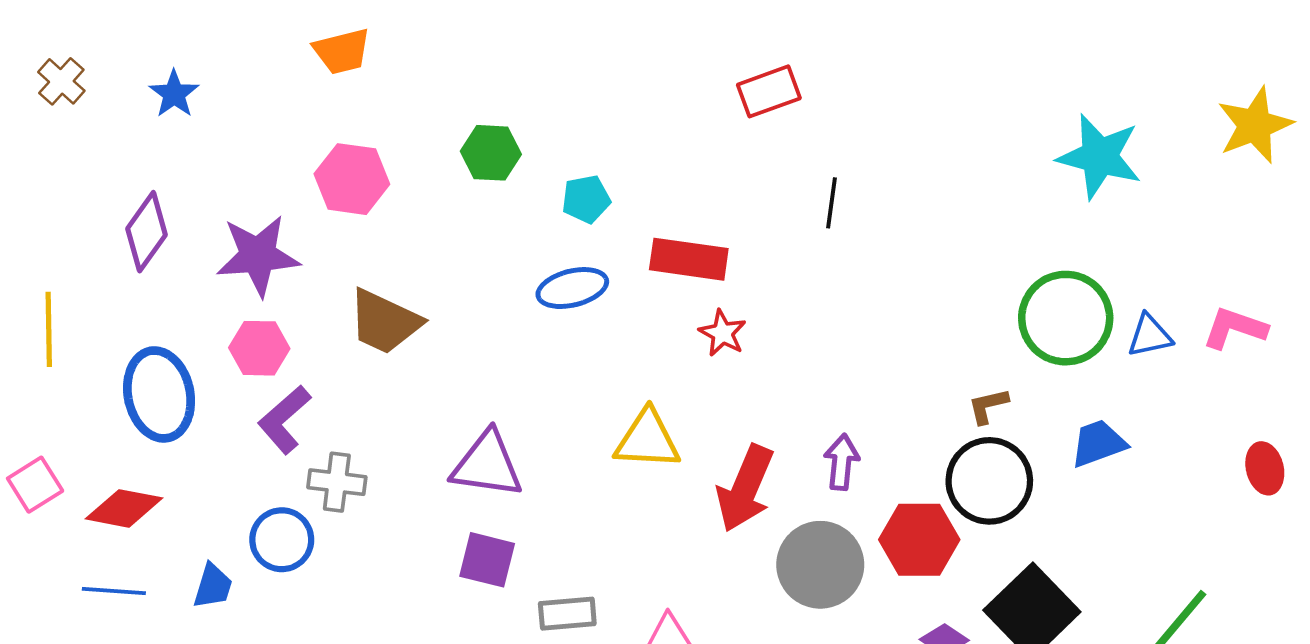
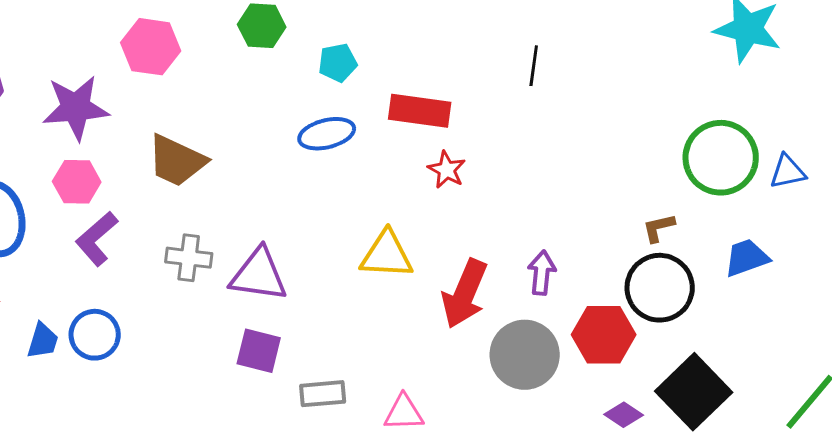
gray cross: (337, 482) -> (189, 258), moved
blue trapezoid: (213, 586) -> (43, 341), moved

